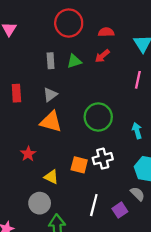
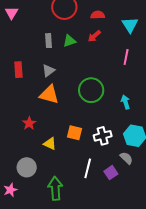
white cross: (103, 159) -> (103, 136), moved
gray circle: (40, 203) -> (27, 167), moved

